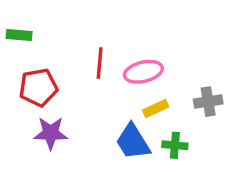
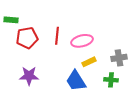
red pentagon: (38, 88) -> (27, 38), moved
green cross: (175, 145) -> (111, 80), moved

